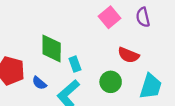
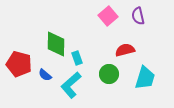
red semicircle: (128, 55) -> (125, 50), turned 144

